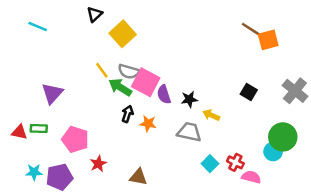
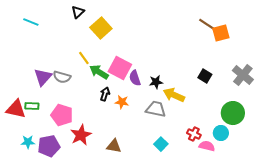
gray semicircle: (129, 71) -> (62, 77), moved
yellow arrow: (211, 115) -> (174, 95), size x1.5
red triangle: (19, 132) -> (16, 109), size x1.5
cyan circle: (273, 152) -> (221, 133), moved
red star: (98, 164) -> (81, 135), size x1.5
cyan square: (210, 164) -> (161, 144), moved

